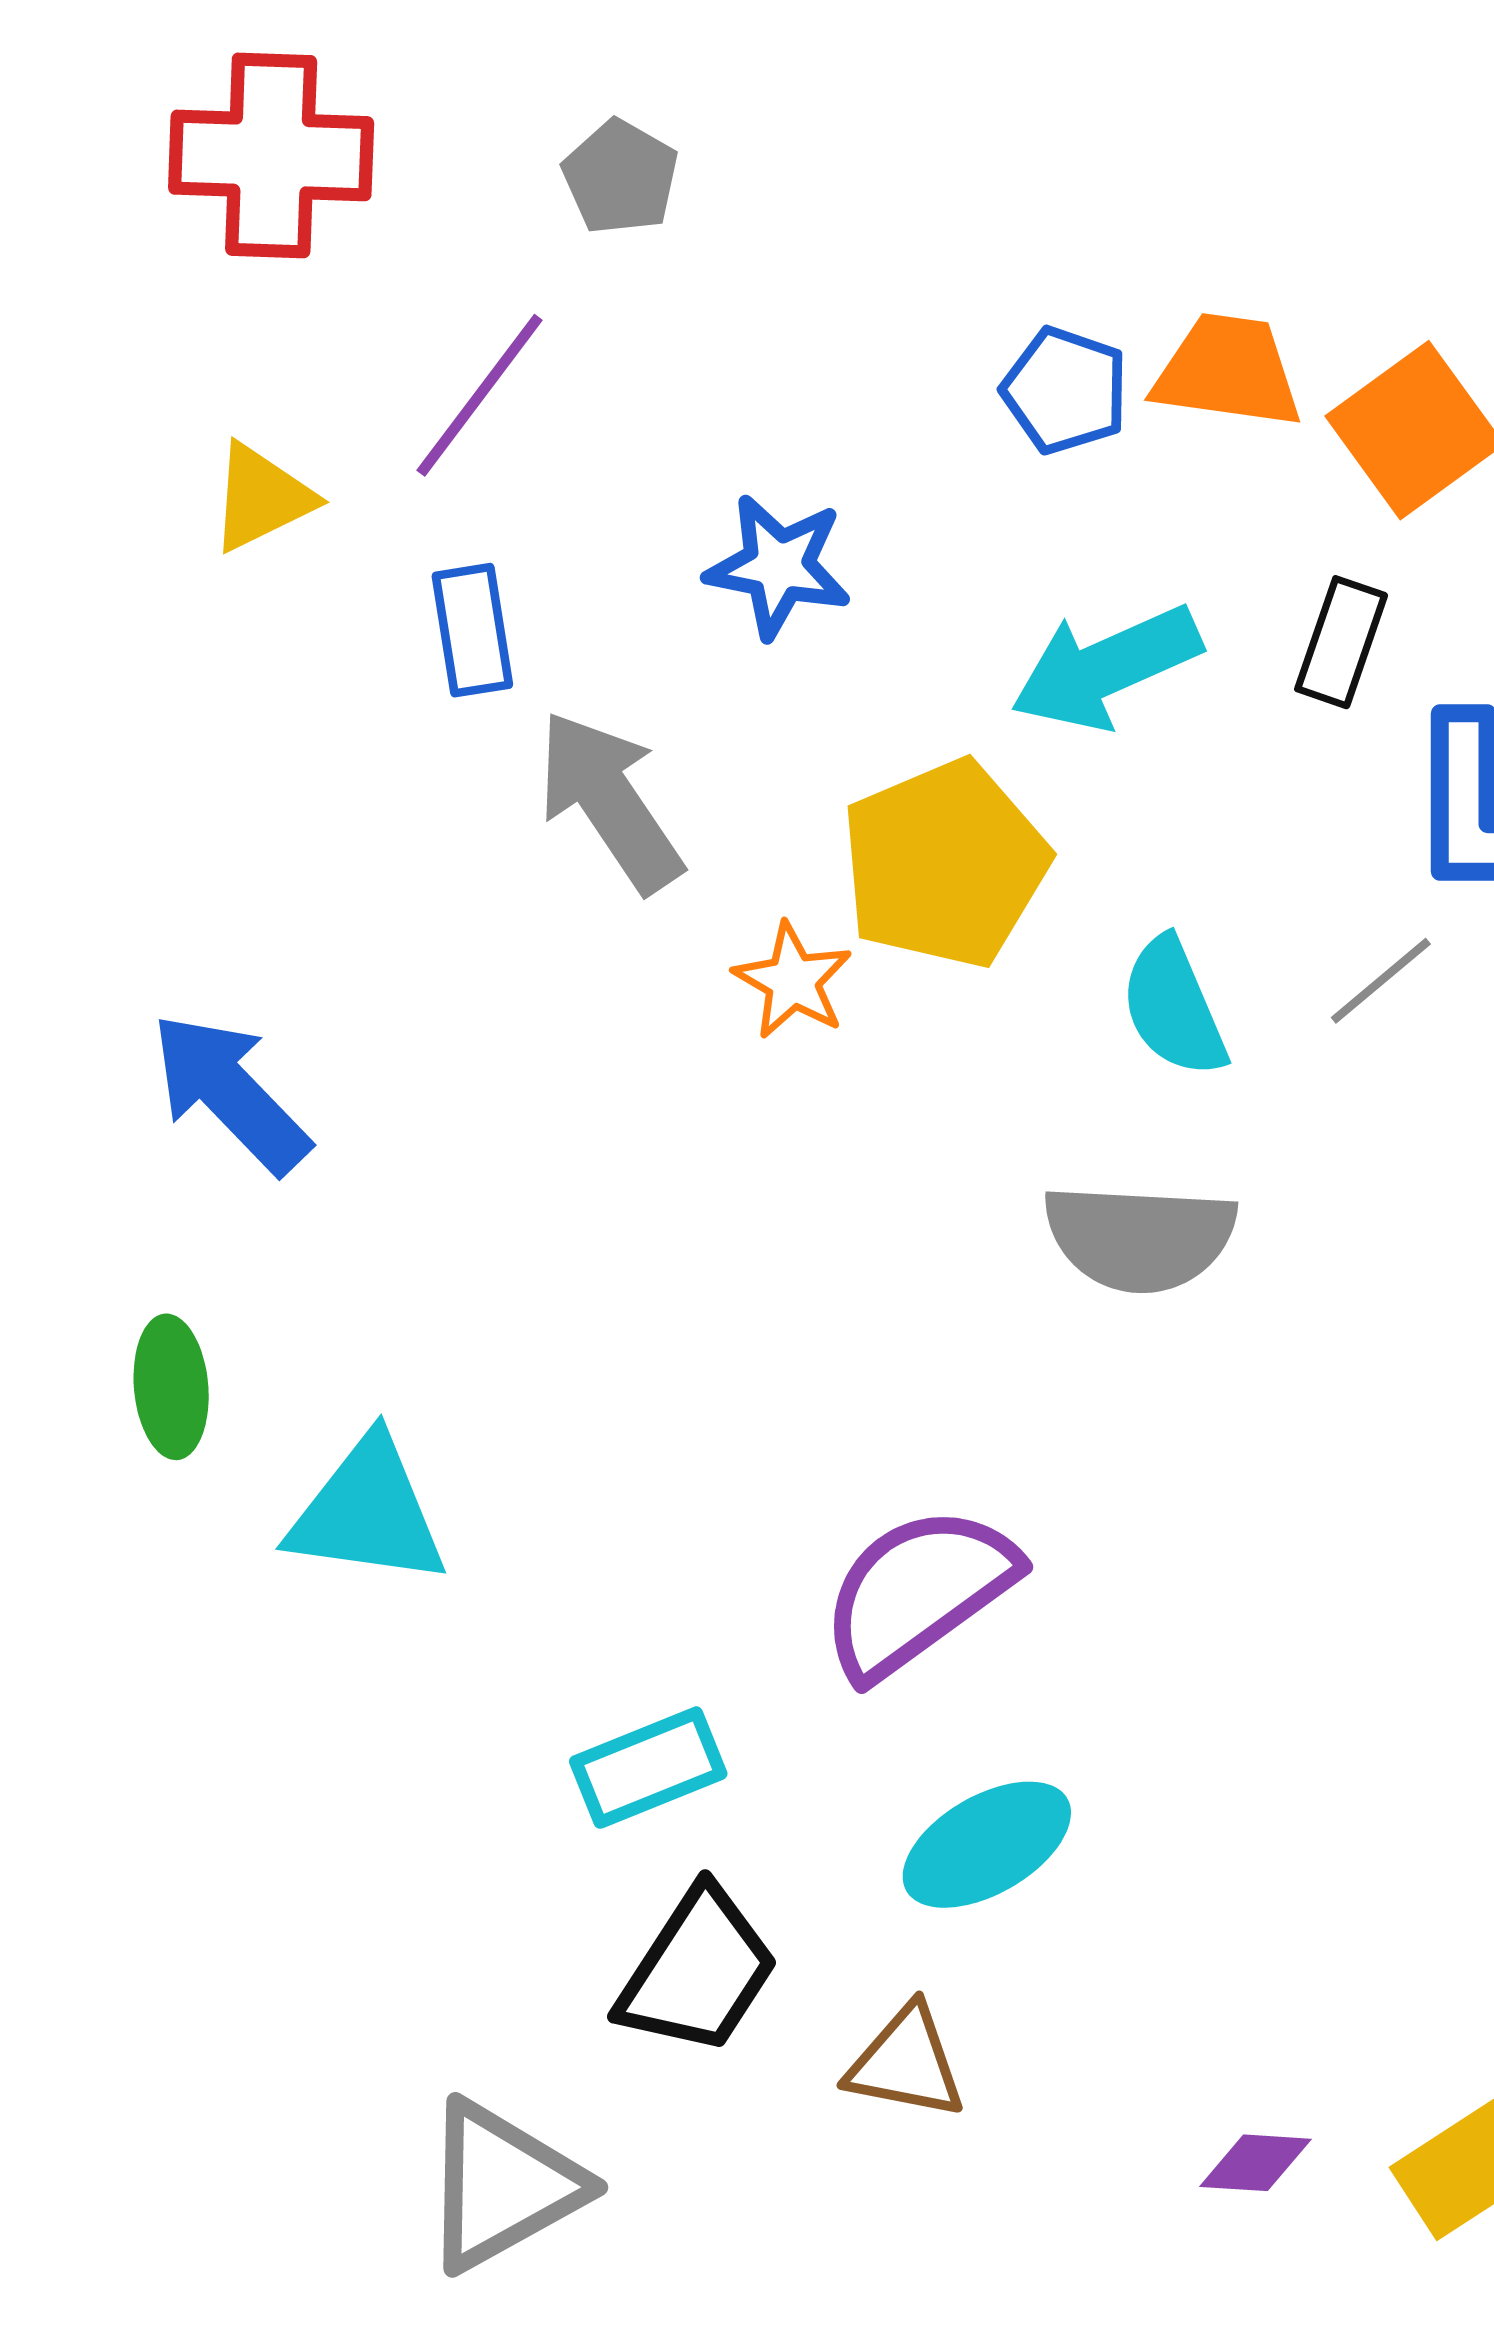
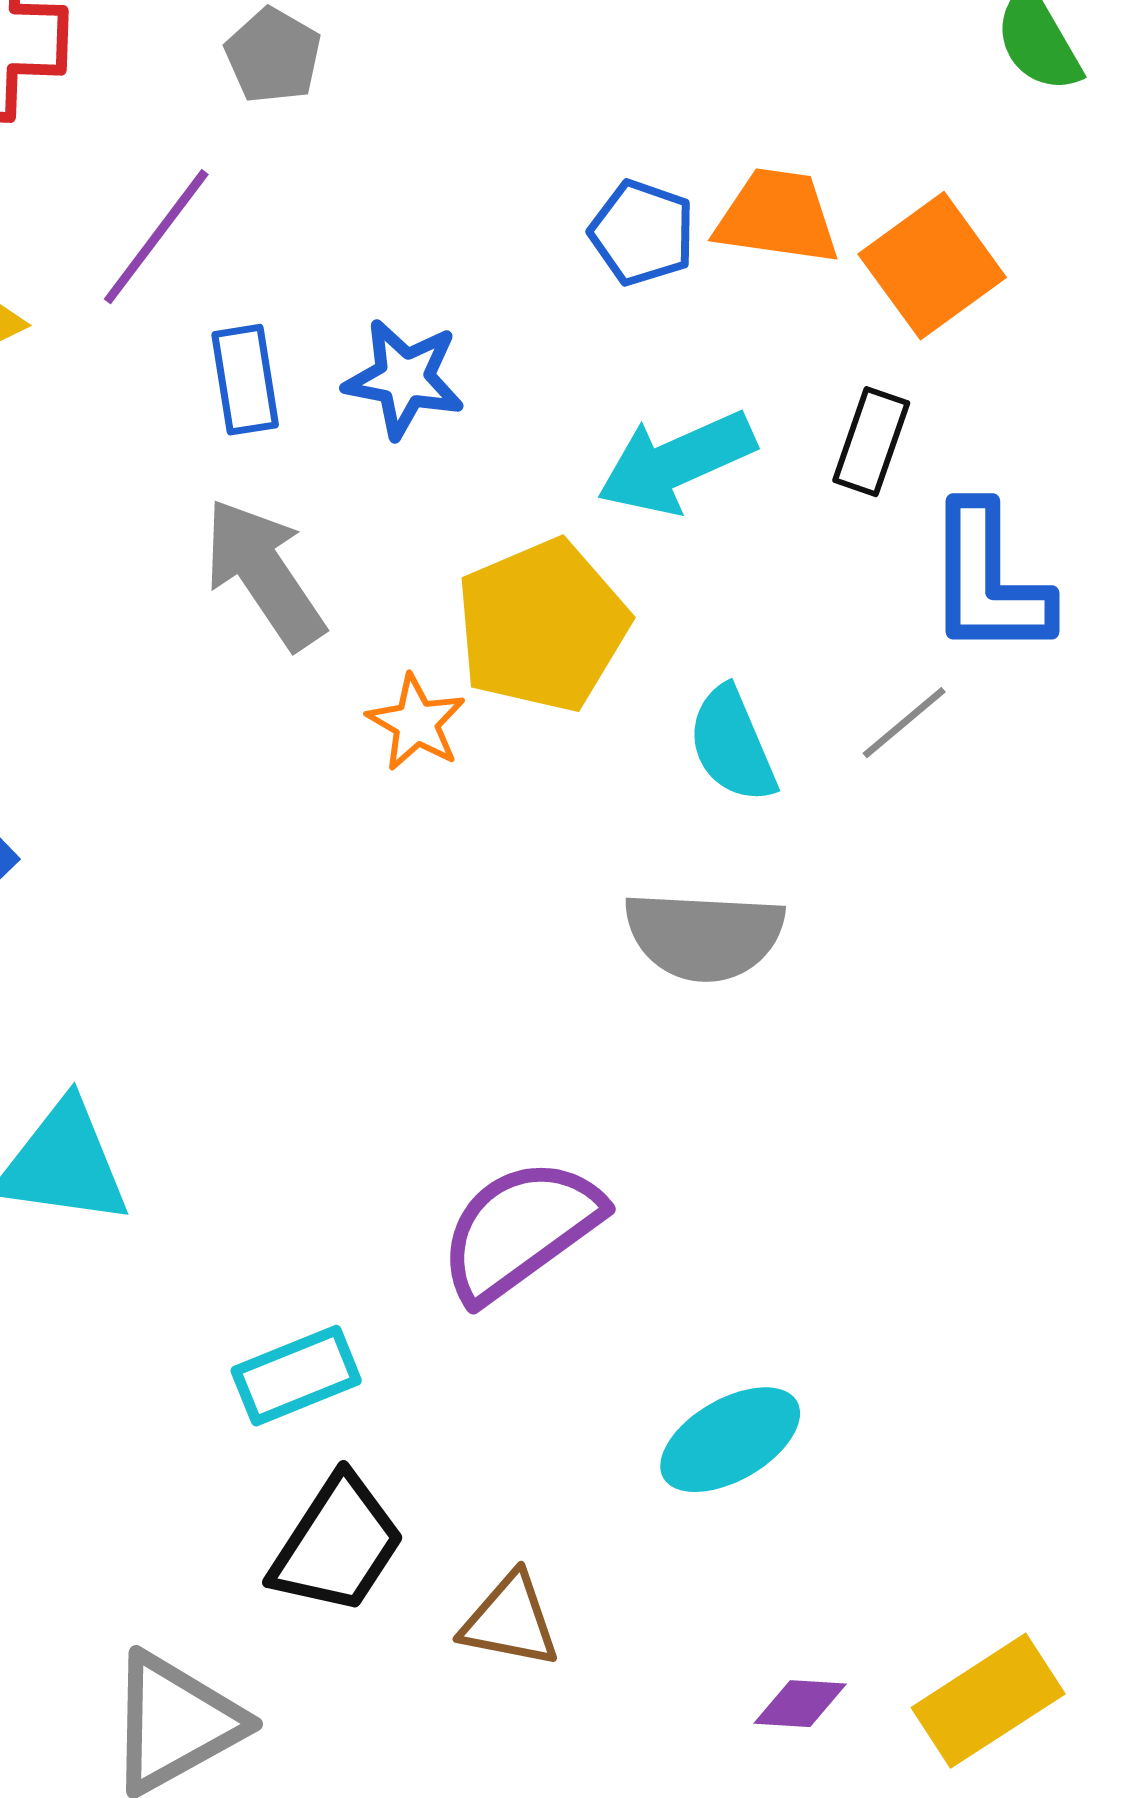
blue rectangle: (472, 630) -> (245, 380), moved
cyan ellipse: (987, 1845) -> (730, 1440), moved

